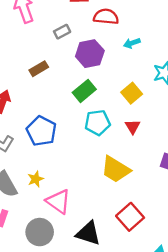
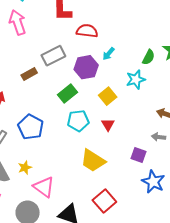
gray rectangle: (62, 32) -> (53, 56), moved, size x1.6
cyan arrow: (132, 43) -> (109, 54), turned -32
purple hexagon: (90, 54) -> (86, 67), moved

